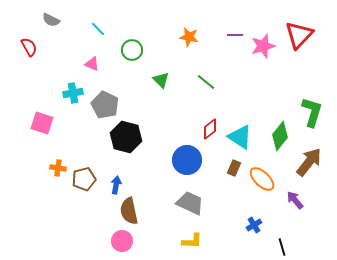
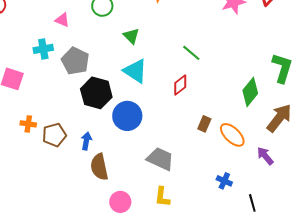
green line: (206, 82) -> (191, 53), moved
cyan triangle: (240, 137) -> (135, 71), moved
blue circle: (187, 160) -> (127, 116), moved
blue cross: (254, 225) -> (224, 181), turned -35
pink circle: (122, 241) -> (120, 202), moved
yellow L-shape: (192, 241) -> (162, 197), turned 95

